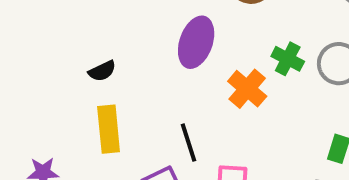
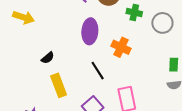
green cross: (288, 59) -> (134, 13), moved
black line: (189, 143) -> (98, 71), moved

